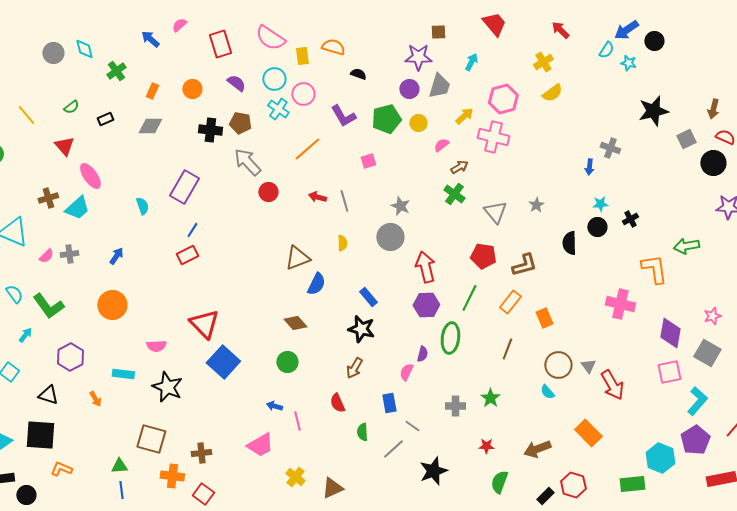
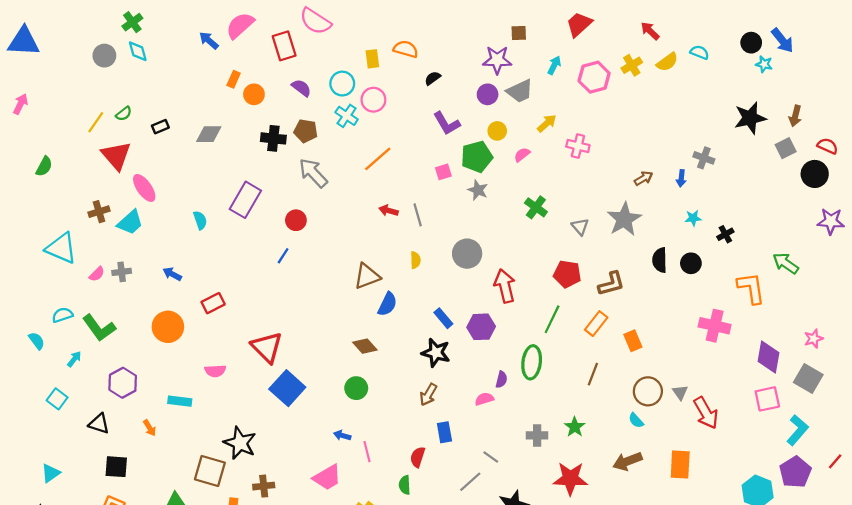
red trapezoid: (494, 24) -> (579, 24), turned -92
pink semicircle: (179, 25) -> (240, 25), size x1.8
blue arrow: (626, 30) -> (782, 41), moved, turned -95
pink semicircle: (270, 38) -> (315, 21), moved
cyan semicircle: (606, 50) -> (700, 52), turned -102
cyan star: (628, 63) -> (764, 64), moved
green cross: (116, 71) -> (132, 22), moved
black semicircle: (358, 74) -> (433, 78), turned -56
gray trapezoid: (439, 86) -> (520, 91), turned 48
orange rectangle: (152, 91) -> (234, 79), moved
yellow semicircle: (552, 93) -> (667, 62), moved
pink hexagon: (503, 99) -> (594, 77), moved
brown arrow: (713, 109) -> (795, 116), moved
yellow line: (26, 115) -> (96, 122), moved, turned 75
purple L-shape: (343, 116) -> (447, 123), moved
green pentagon: (386, 119) -> (477, 157), moved
pink cross: (493, 137) -> (578, 146), size x0.7
red triangle: (64, 146) -> (116, 156), size x1.4
brown arrow: (459, 167) -> (644, 178), moved
red circle: (268, 192) -> (296, 220), moved
gray star: (536, 205) -> (624, 219), size x2.0
gray star: (400, 206) -> (478, 190), moved
gray triangle: (495, 212) -> (580, 227), size x0.7
black circle: (597, 227) -> (691, 263), moved
blue line: (192, 230) -> (283, 256), moved
green arrow: (686, 246) -> (786, 263), turned 45
red rectangle: (187, 255) -> (213, 303), moved
blue arrow: (116, 256) -> (172, 274), turned -96
cyan semicircle: (14, 294) -> (62, 315), turned -72
purple hexagon: (426, 305) -> (481, 327), moved
pink semicircle: (406, 372) -> (484, 399), turned 48
black star: (167, 387) -> (240, 443), moved
red semicircle: (337, 403) -> (418, 457), moved, turned 42
blue rectangle: (389, 403) -> (444, 432), moved
green semicircle: (362, 432) -> (405, 485), moved
orange rectangle: (588, 433) -> (680, 465), turned 48
black square: (40, 435) -> (116, 467), moved, size x0.7
red star: (486, 446) -> (570, 479), size x2.0
brown arrow: (537, 449) -> (627, 461), moved

